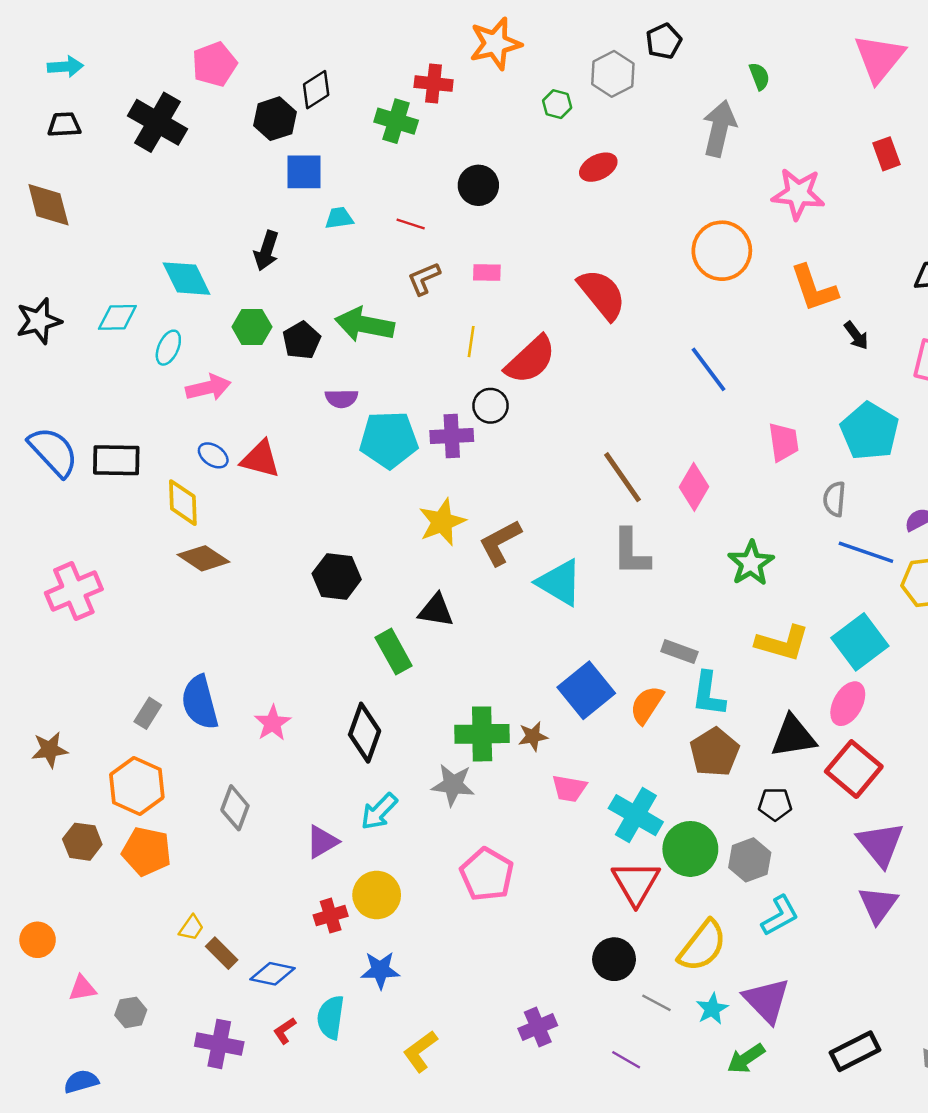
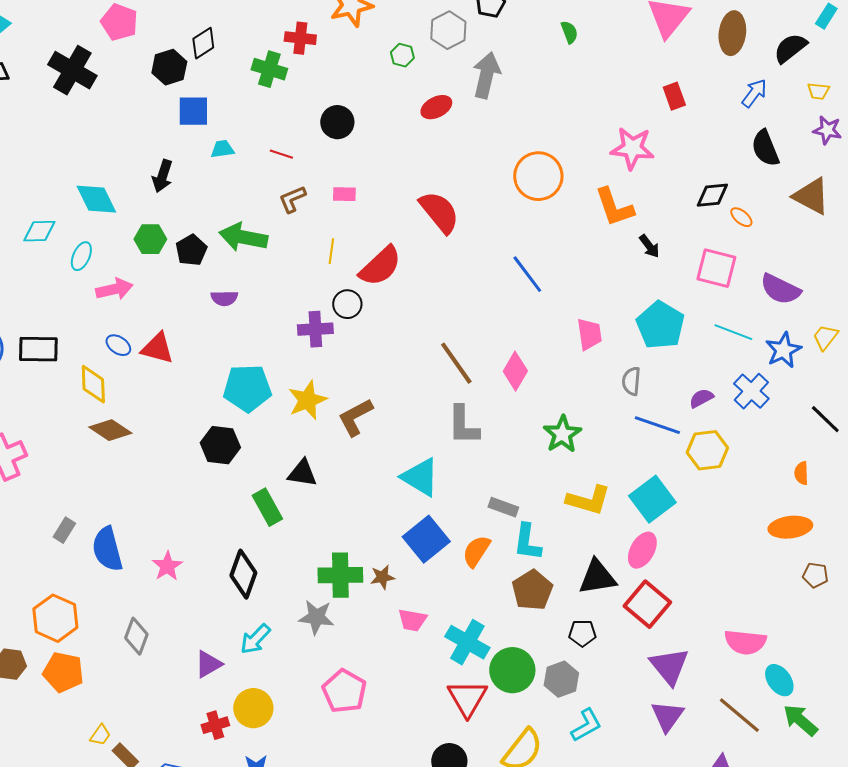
pink pentagon: (214, 64) -> (119, 22), turned -30
gray arrow: (719, 128) -> (486, 75), moved
pink star: (798, 194) -> (632, 148), moved
cyan pentagon: (389, 440) -> (247, 388), moved
cyan triangle: (560, 583) -> (420, 477), moved
gray rectangle: (148, 713) -> (64, 530), moved

